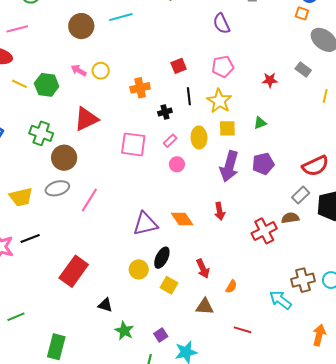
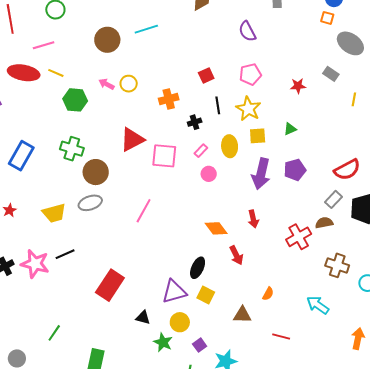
yellow line: (19, 84) -> (56, 73), moved
red triangle: (86, 119) -> (132, 140), moved
pink line: (89, 200) -> (144, 211), moved
purple triangle: (145, 224) -> (174, 292), moved
yellow circle: (139, 269) -> (180, 322), moved
red arrow: (203, 269) -> (236, 255), moved
brown cross: (303, 280) -> (337, 265), moved, turned 35
green line: (16, 317) -> (54, 333), turned -30

